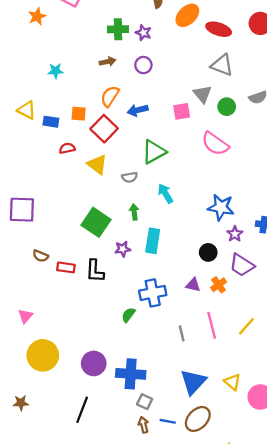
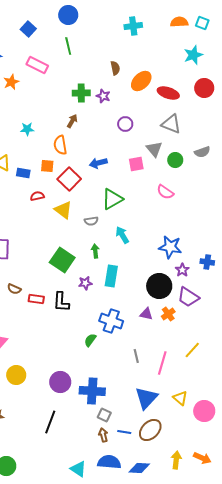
brown arrow: (108, 62) -> (72, 121), turned -48
purple circle: (143, 65) -> (125, 124), moved
orange semicircle: (110, 96) -> (60, 145), moved, turned -42
pink semicircle: (215, 144) -> (165, 192), size x0.7
black circle: (208, 252) -> (159, 286), size x1.6
blue cross: (153, 293) -> (111, 321), turned 30
pink line: (212, 325) -> (162, 363), moved, turned 30
yellow circle: (43, 355) -> (16, 375), size x0.7

